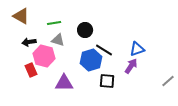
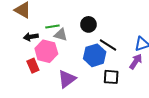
green line: (54, 23) -> (52, 27), moved
purple triangle: (64, 83) -> (67, 79), turned -36

